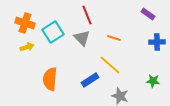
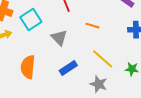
gray triangle: (82, 38) -> (59, 38), moved
yellow line: (110, 65) -> (103, 59), moved

